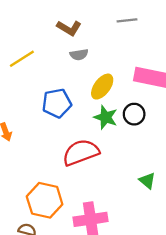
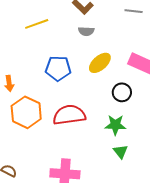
green star: (106, 117) -> (115, 125), moved, turned -30
orange hexagon: (45, 200) -> (26, 112), moved

